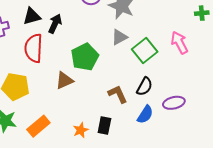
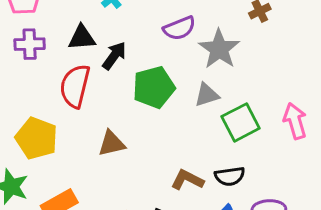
green pentagon: (85, 57) -> (154, 87), moved
black semicircle: (144, 87) -> (230, 176), turned 42
brown L-shape: (118, 94) -> (187, 180), turned -50

